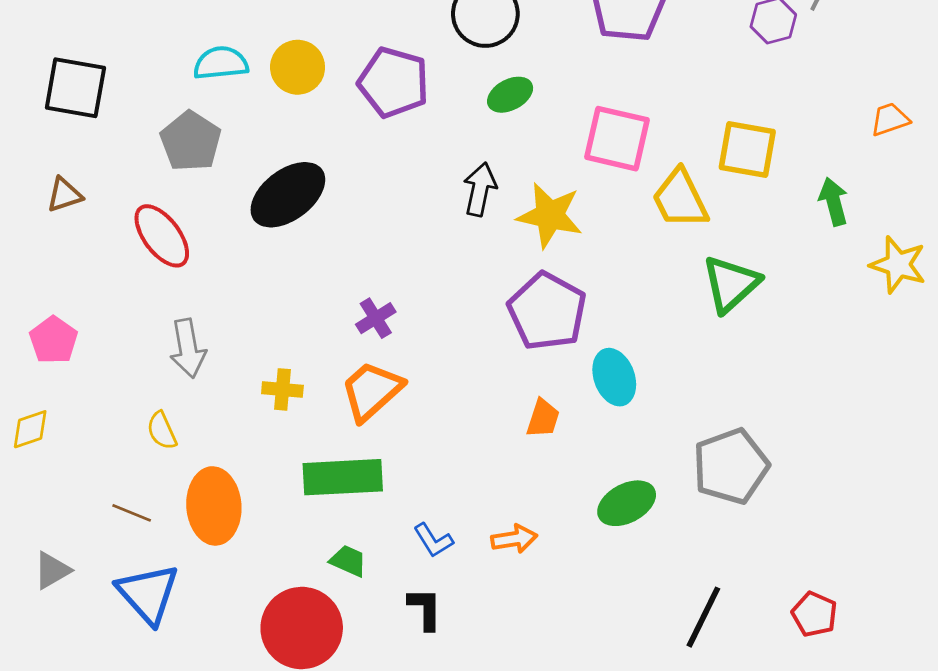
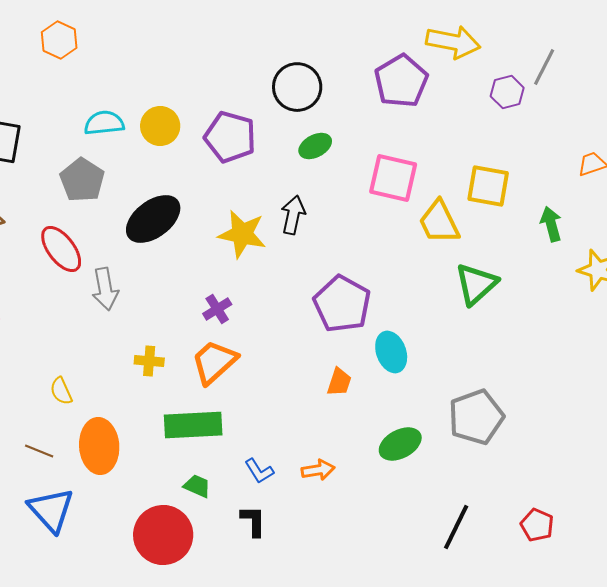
yellow star: (550, 215) -> (242, 234), moved
gray arrow: (188, 348) -> (105, 289), moved

